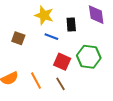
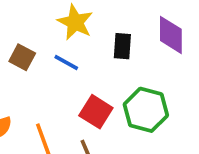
blue line: (51, 37) -> (66, 63), moved

